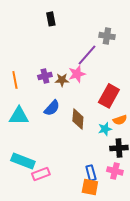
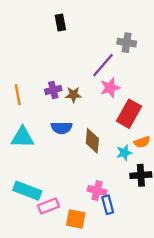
pink star: (77, 74) -> (110, 88), moved
blue semicircle: (52, 108) -> (62, 128), turned 48
pink cross: (115, 171) -> (97, 191), moved
orange square: (90, 187) -> (76, 219), moved

